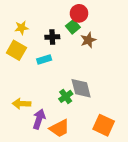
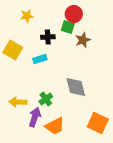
green square: (73, 27) -> (68, 27), turned -32
yellow star: (22, 28) -> (27, 16), moved
green cross: (66, 96) -> (46, 99), moved

